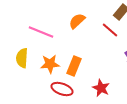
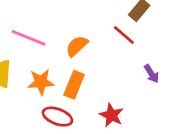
orange semicircle: (77, 21) -> (77, 46), moved

